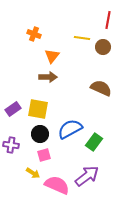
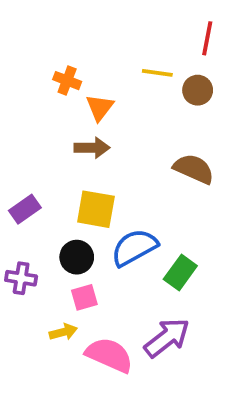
orange cross: (34, 34) -> (67, 81), moved
yellow square: (38, 109) -> (96, 209), moved
yellow arrow: (33, 173) -> (63, 332), turned -48

